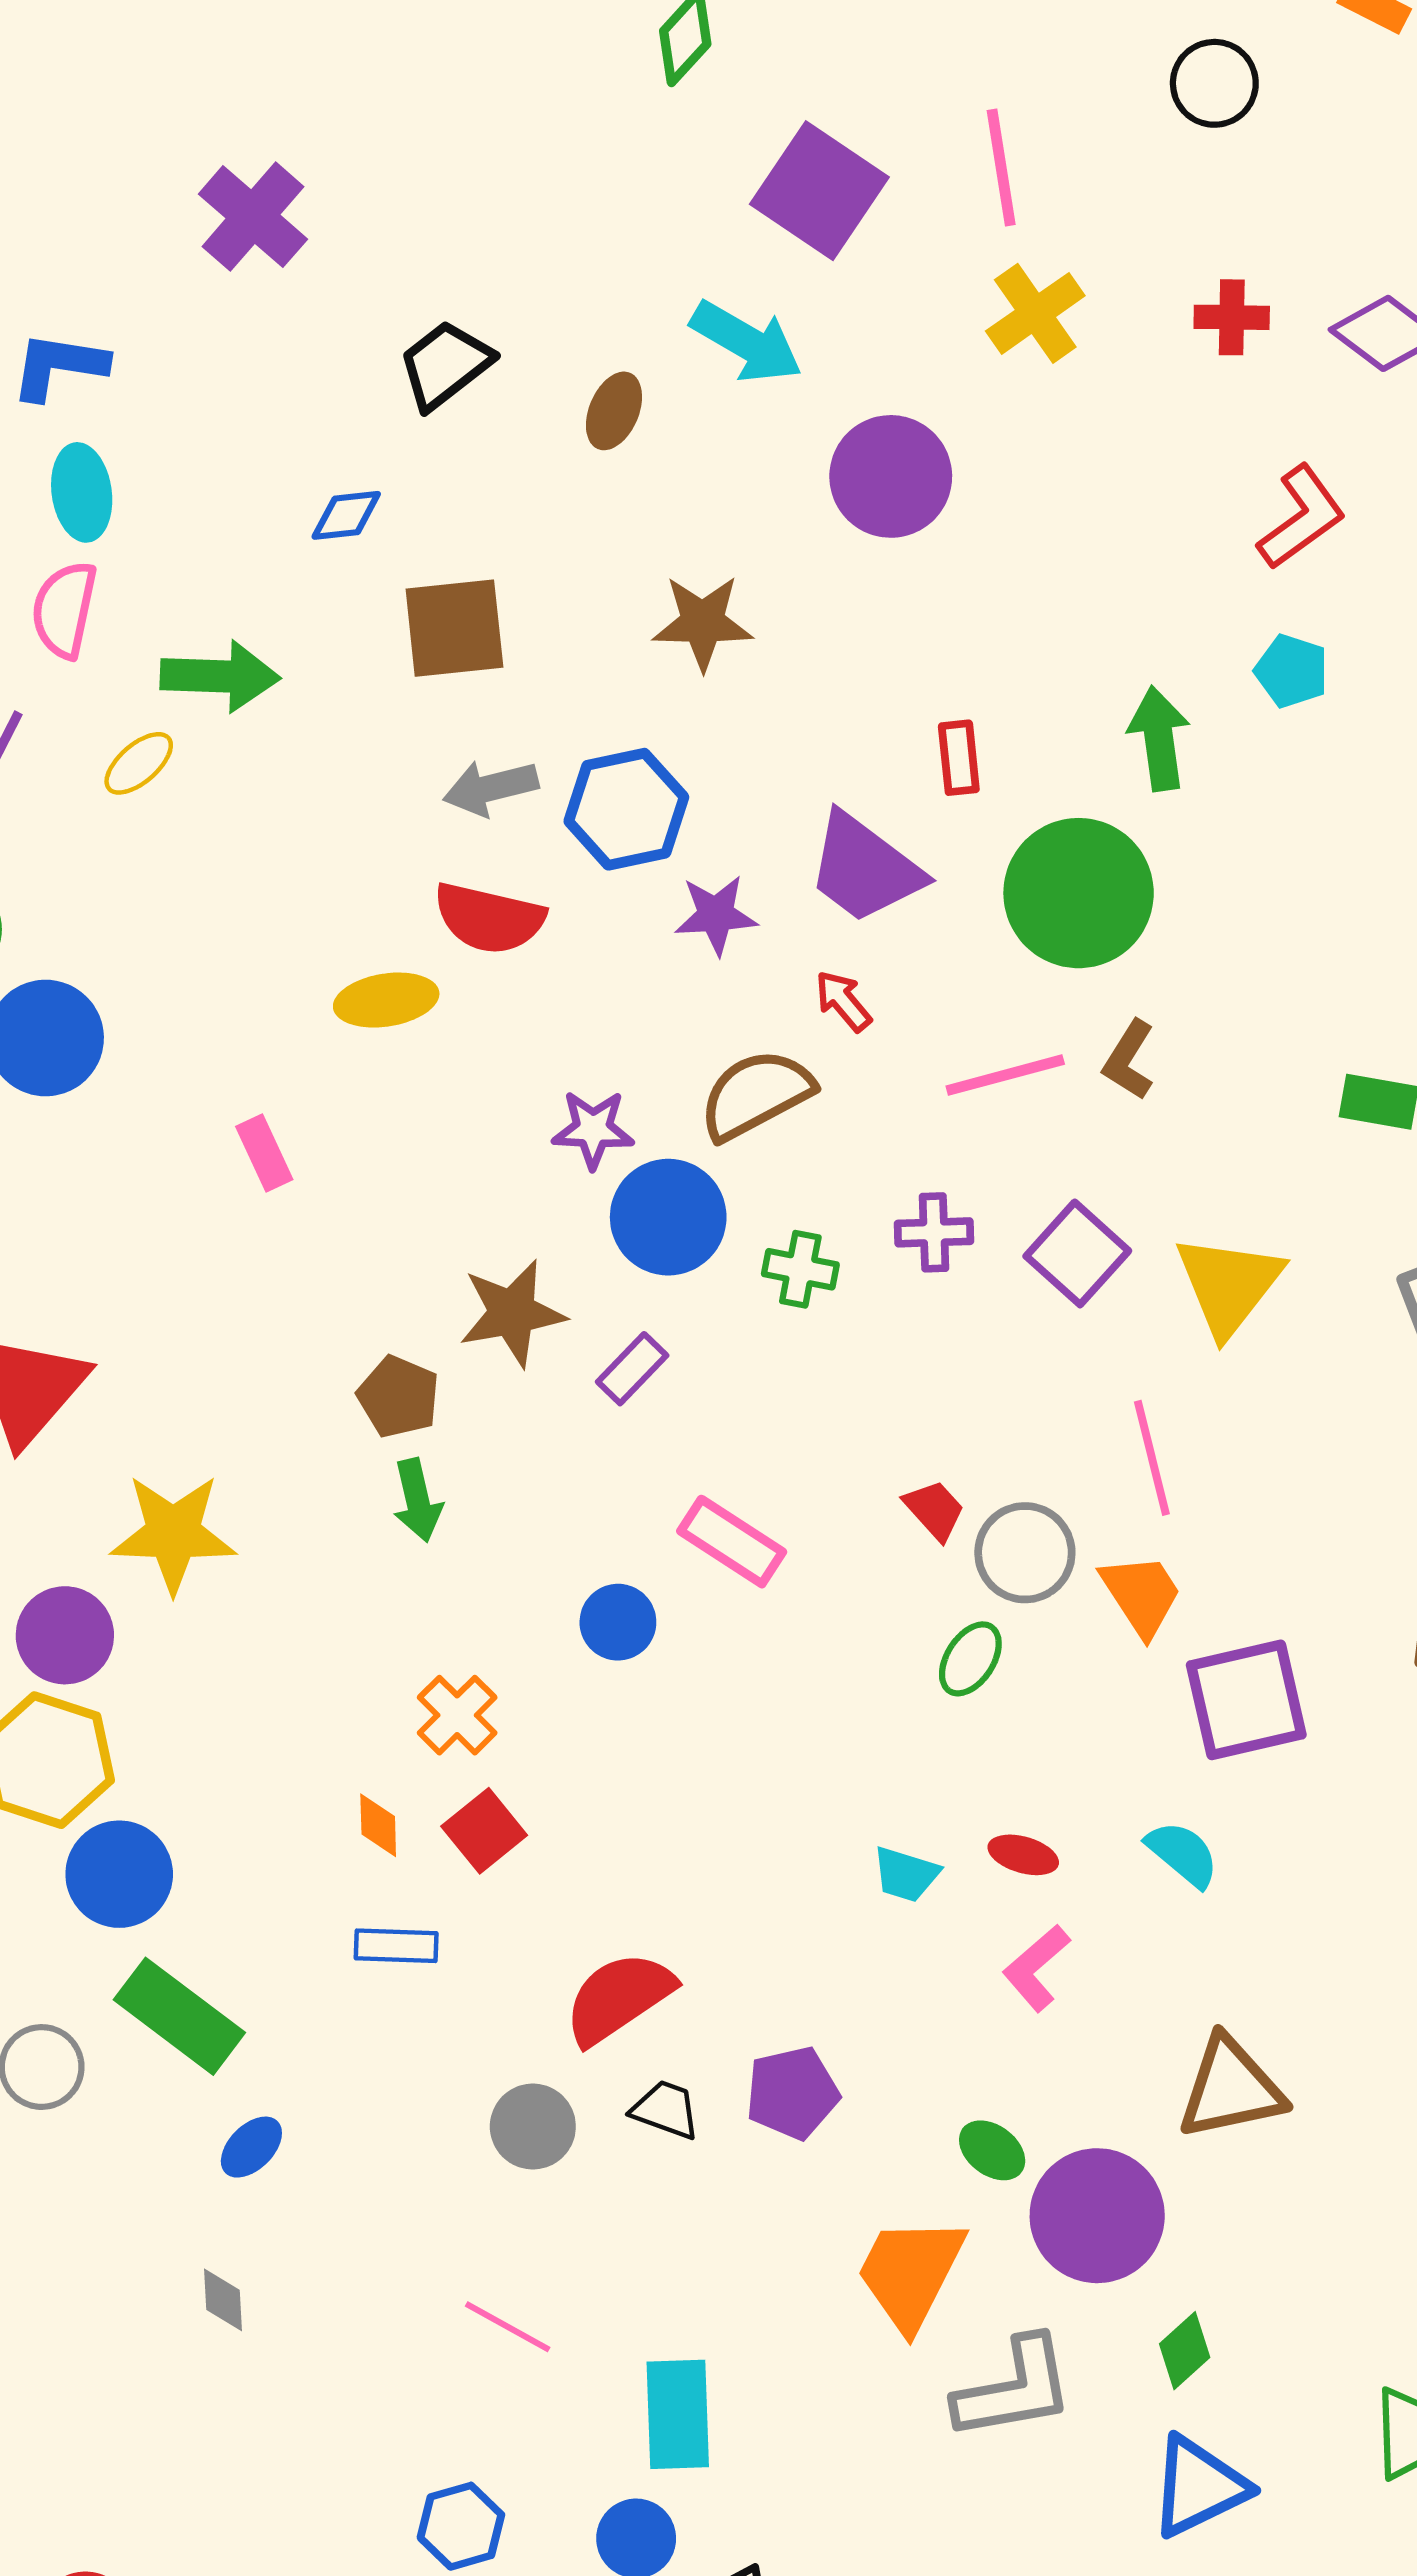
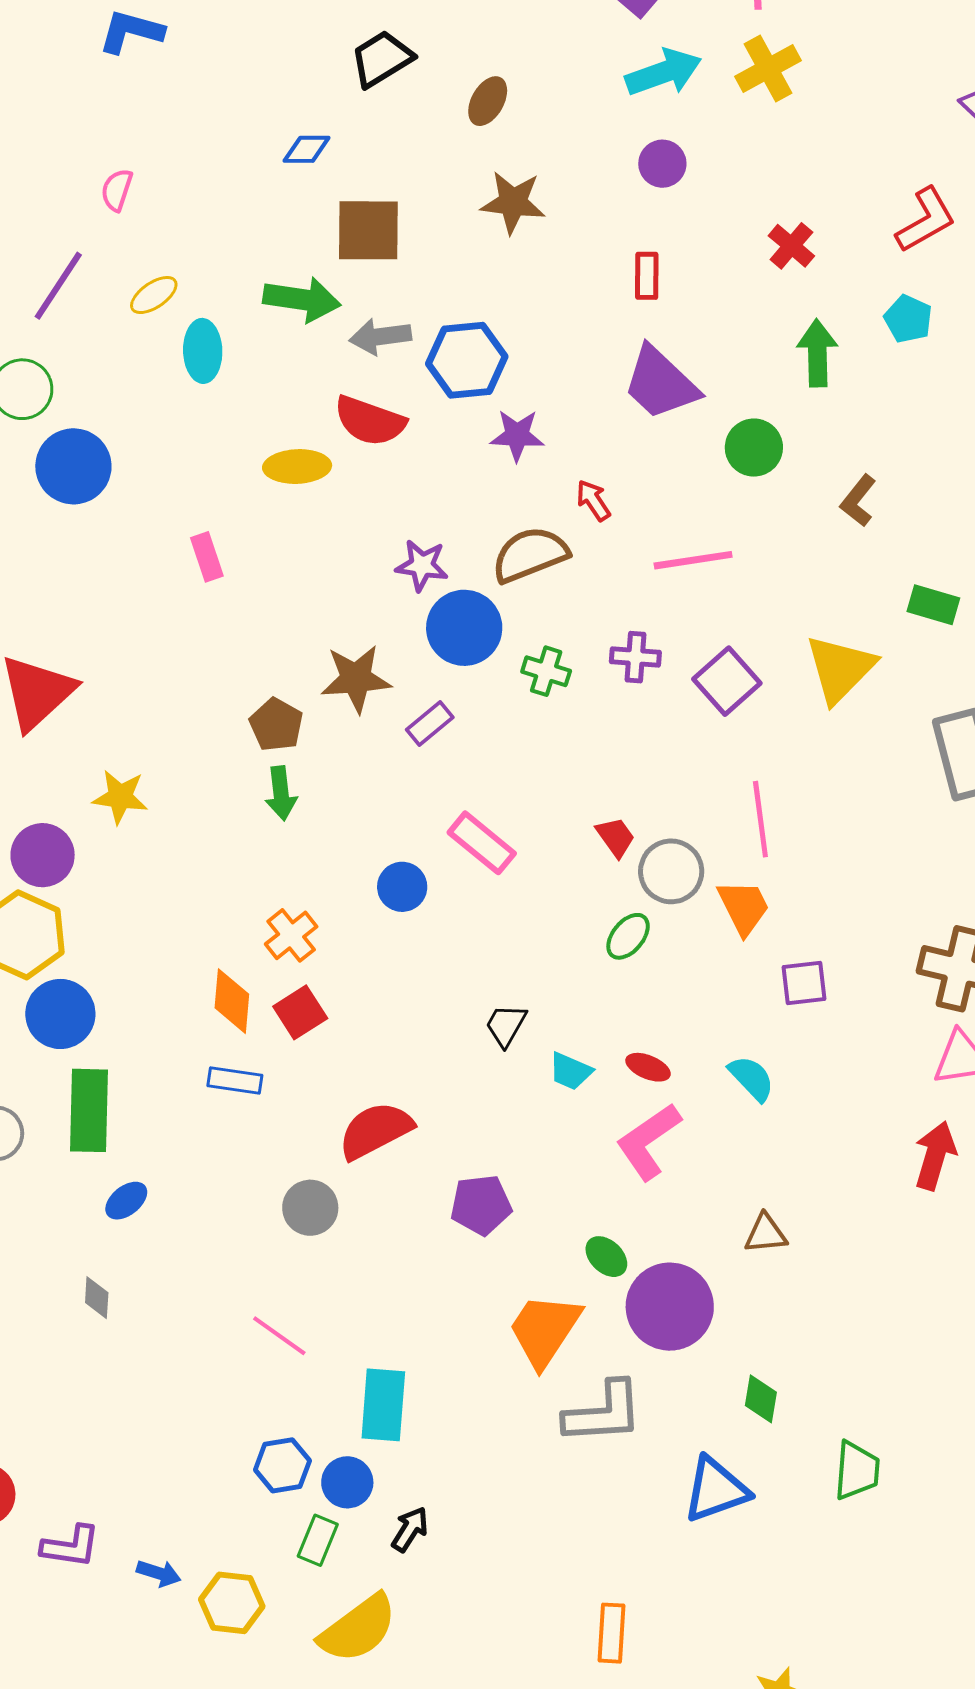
red cross: (1232, 317) -> (791, 246), moved, turned 33
cyan arrow: (747, 342) -> (663, 72), moved, turned -56
purple circle: (891, 476) -> (662, 164), size x0.6
cyan ellipse: (82, 492) -> (203, 351), moved
pink semicircle: (64, 610) -> (117, 190), size x0.7
brown star: (703, 623) -> (513, 202), moved
green arrow: (220, 676) -> (302, 299), moved
red rectangle: (959, 758) -> (647, 276), moved
purple trapezoid: (865, 868) -> (661, 383), moved
green circle: (1079, 893) -> (754, 448), size x0.6
brown L-shape: (1129, 1060) -> (858, 501), moved
yellow triangle: (1229, 1285) -> (840, 669), moved
yellow star: (173, 1533) -> (120, 797), size x0.7
purple square: (1246, 1700) -> (804, 983), size x0.6
orange diamond: (378, 1825) -> (232, 1001), size x1.5
pink L-shape: (1036, 1968) -> (648, 1141), size x1.4
green rectangle: (179, 2016) -> (89, 1110), turned 48
brown triangle: (1231, 2088) -> (766, 1234), size x0.6
black trapezoid: (666, 2110) -> (506, 1025), moved, turned -87
green diamond: (1185, 2351) -> (761, 1399), moved, turned -45
blue hexagon: (461, 2526) -> (282, 1465), moved

